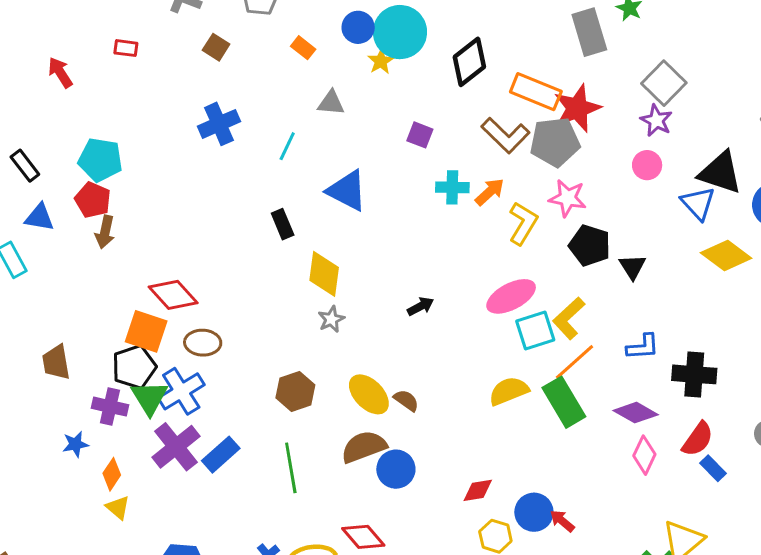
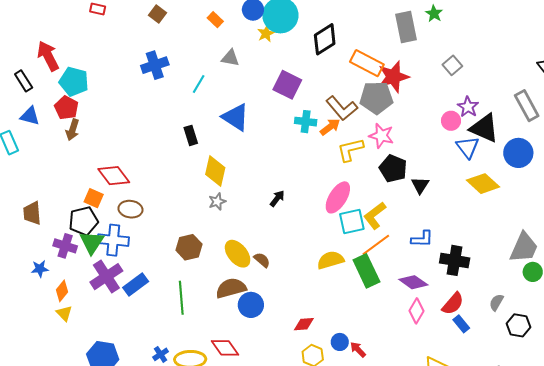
red arrow: (60, 72) -> (48, 56), moved, size x1.4
gray square: (664, 83) -> (452, 65), size x0.7
purple star: (656, 120) -> (468, 107), moved
purple square: (420, 135) -> (287, 85), size x1.6
brown L-shape: (506, 135) -> (342, 108), moved
pink circle: (647, 165) -> (451, 121), moved
yellow L-shape: (523, 223) -> (350, 150), turned -140
pink ellipse: (511, 296) -> (338, 197), turned -36
black arrow: (421, 306) -> (277, 198), turned -30
orange square: (146, 331) -> (94, 198), size x0.7
blue cross: (181, 391) -> (113, 240), turned 32
blue circle: (534, 512) -> (340, 342), size x0.7

